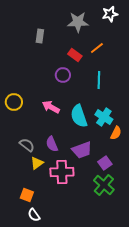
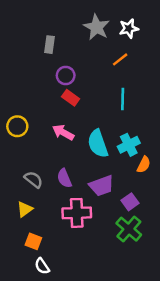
white star: (110, 14) -> (129, 28), moved
gray star: (78, 22) -> (97, 27), turned 30
red rectangle: (75, 55) -> (71, 98), moved
purple circle: (63, 75) -> (66, 75), moved
cyan cross: (104, 117) -> (129, 145), turned 30
yellow triangle: (37, 163) -> (25, 209), moved

